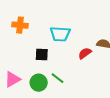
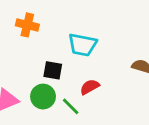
red semicircle: (85, 53) -> (90, 87), moved
green circle: (39, 83) -> (43, 97), moved

